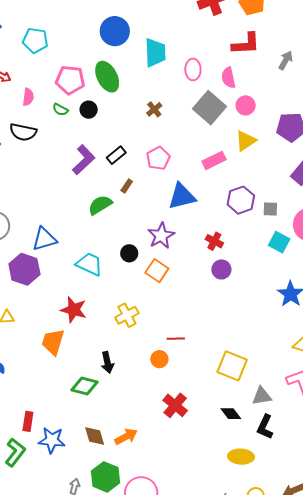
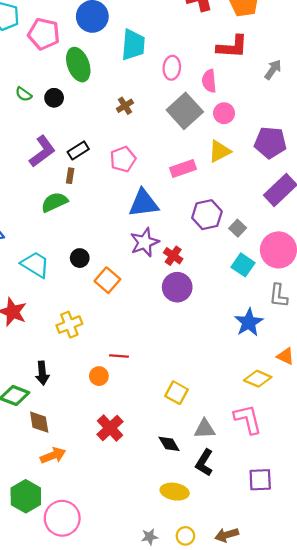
pink pentagon: (70, 80) -> (44, 34), moved
brown rectangle: (127, 186) -> (70, 176), moved, turned -32
gray square: (270, 209) -> (238, 228), turned 35
purple star: (161, 236) -> (145, 242), moved
purple circle: (221, 269) -> (177, 287), size x1.4
yellow square: (232, 366) -> (176, 393), size x0.7
brown diamond: (95, 436) -> (39, 422), moved

